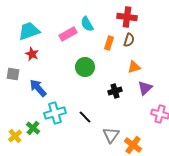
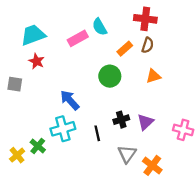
orange rectangle: (109, 43) -> (125, 49), turned 32
green circle: (85, 67) -> (110, 76), moved
blue arrow: (38, 88) -> (70, 100), moved
purple triangle: (145, 88) -> (145, 122), moved
black cross: (115, 91) -> (121, 120), moved
black line: (85, 117) -> (97, 133), turned 32

